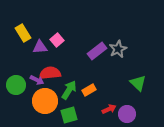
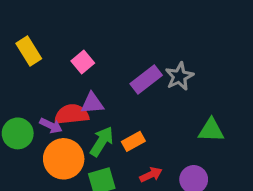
purple triangle: (40, 47) -> (92, 103), moved
green triangle: (138, 83) -> (211, 130), turned -42
red arrow: (109, 109) -> (151, 175), moved

